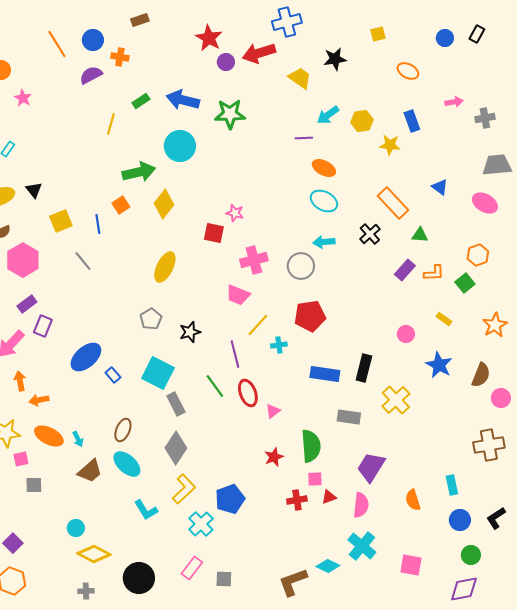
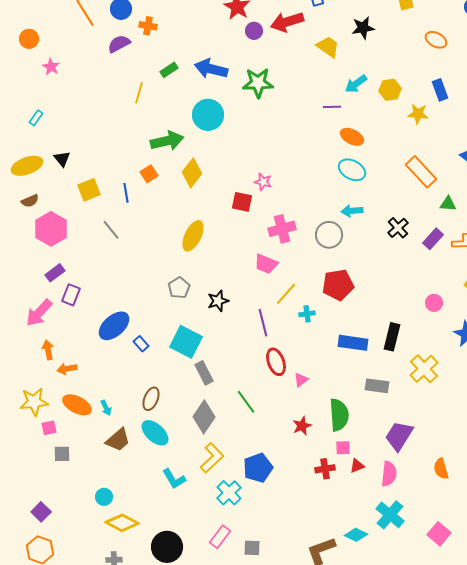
black cross: (370, 234) -> (398, 228), moved
green line: (215, 386) -> (246, 402), moved
pink square: (411, 565) -> (439, 534), turned 30

